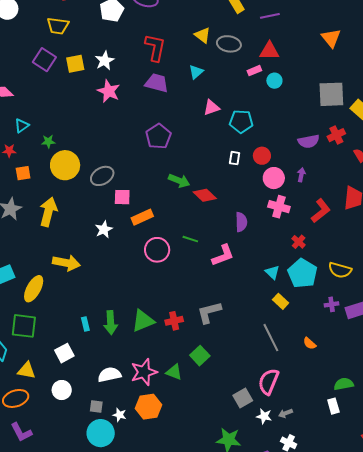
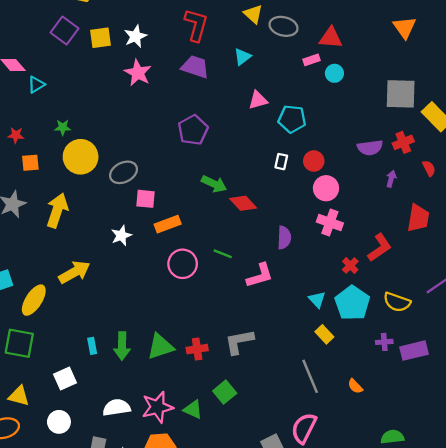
cyan triangle: (22, 126) -> (36, 85), moved
purple arrow: (301, 175) -> (391, 179), moved
red L-shape: (321, 211) -> (380, 248), moved
yellow arrow: (66, 263) -> (74, 272), turned -44

